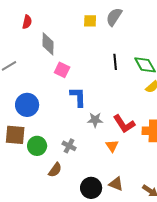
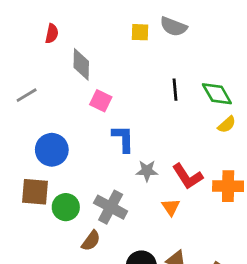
gray semicircle: (114, 17) -> (174, 27), turned -102
gray cross: (69, 146) -> (111, 207), size x1.6

